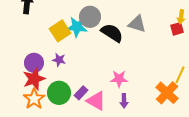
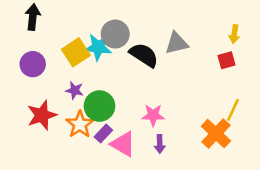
gray triangle: (137, 24) -> (177, 43), turned -30
red square: (177, 29) -> (226, 60), moved
purple circle: (34, 63) -> (33, 64), moved
green circle: (59, 93) -> (99, 106), moved
orange star: (34, 99) -> (80, 124), moved

